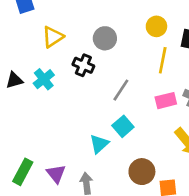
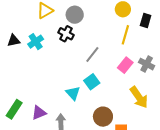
gray circle: (105, 38) -> (75, 15), moved
pink rectangle: (166, 101) -> (125, 65), turned -42
cyan triangle: (99, 144) -> (73, 93), turned -35
purple triangle: (56, 174) -> (39, 113), turned 42

